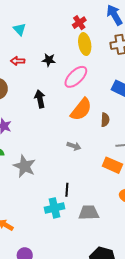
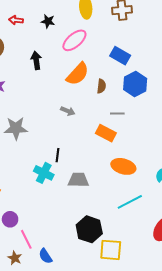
gray star: (24, 166) -> (16, 128), turned -30
cyan cross: (55, 208) -> (44, 173), turned 36

